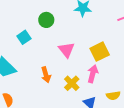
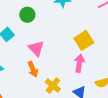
pink triangle: (66, 50) -> (36, 48), moved
yellow cross: (72, 83) -> (53, 86), moved

